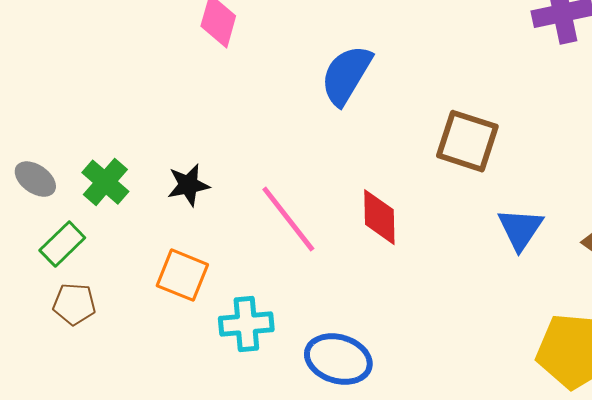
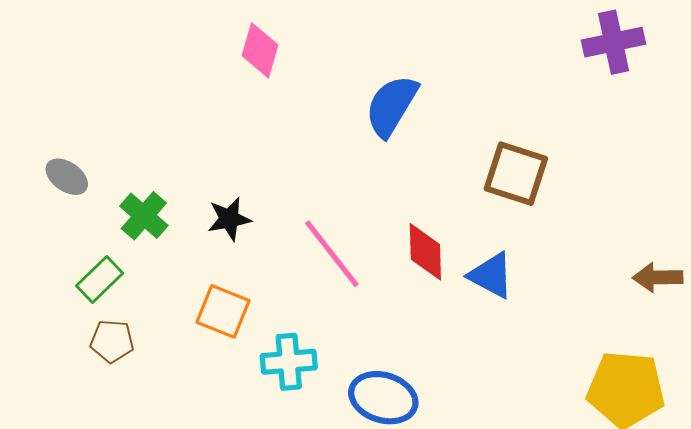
gray ellipse: (35, 179) -> (67, 177), moved
blue triangle: (520, 229) -> (491, 275), moved, turned -36

